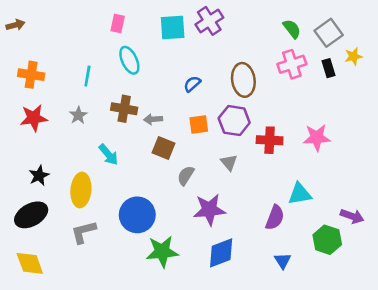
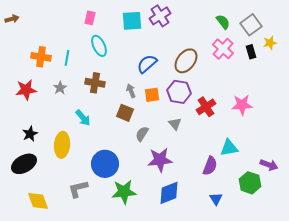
pink cross: (292, 64) -> (223, 49), turned -30
orange cross: (31, 75) -> (41, 57), moved
brown ellipse: (243, 80) -> (186, 61), turned 45
blue semicircle: (192, 84) -> (147, 64), size x1.5
gray arrow: (153, 119) -> (131, 91), moved, turned 72
red cross: (270, 140) -> (206, 107), turned -36
gray L-shape: (84, 232) -> (78, 189), moved
yellow diamond: (30, 263) -> (38, 201), moved

